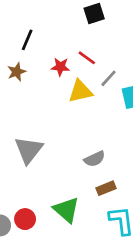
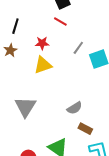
red line: (87, 58) -> (60, 21), moved
yellow triangle: (80, 91) -> (43, 65), moved
brown rectangle: (106, 188) -> (85, 129), turned 56

